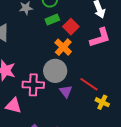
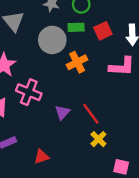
red square: (71, 27) -> (103, 31), moved
gray circle: (55, 71) -> (52, 40), moved

